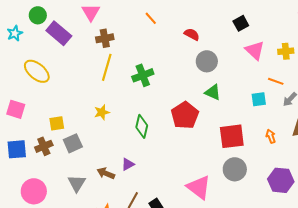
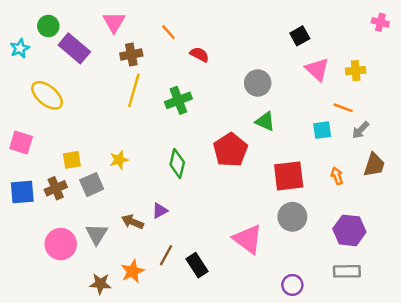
orange line: (151, 18) -> (168, 32), moved
red semicircle: (192, 34) -> (199, 55), moved
yellow star: (102, 112) -> (119, 160), moved
pink circle: (34, 191) -> (61, 244), moved

